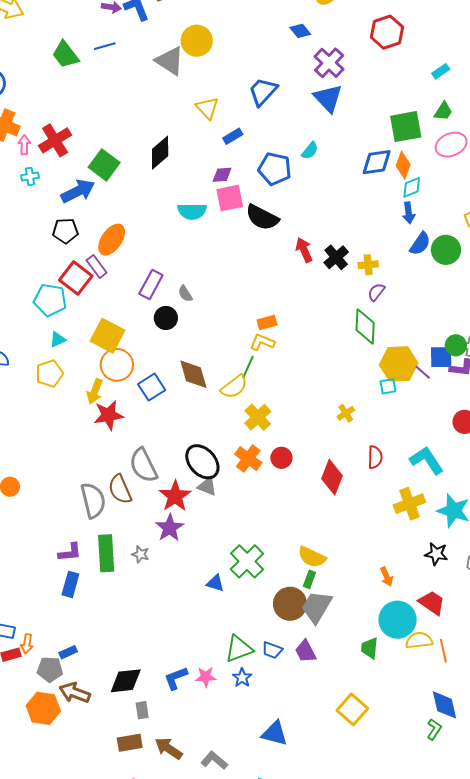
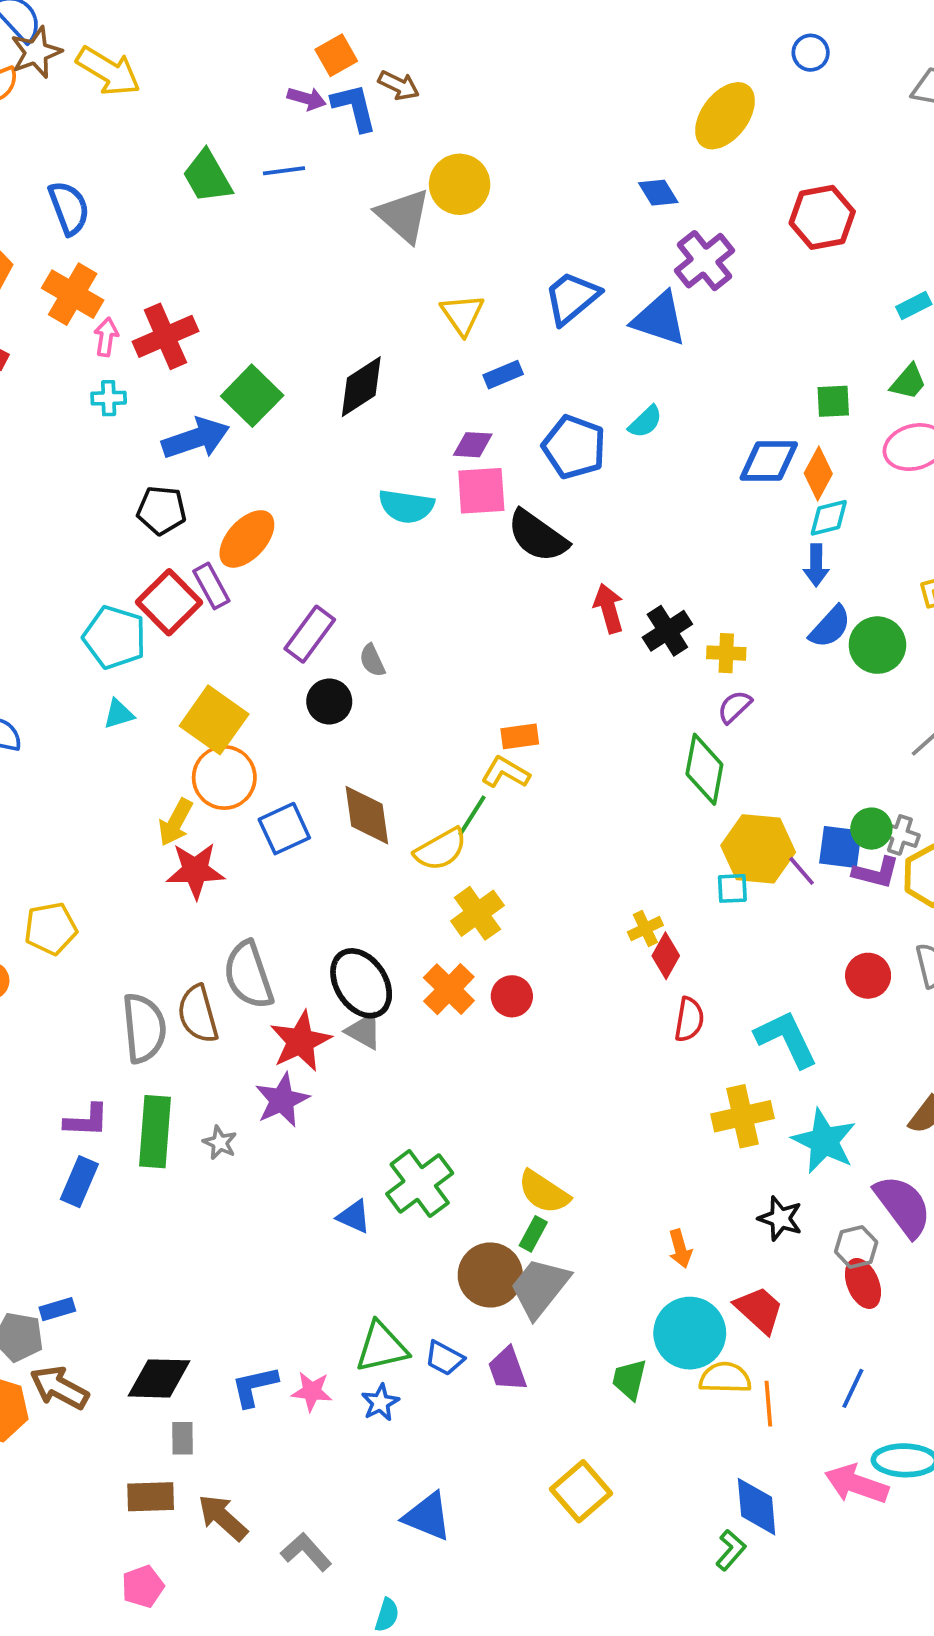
blue triangle: (328, 98) -> (659, 319), moved, turned -36
green square: (406, 127) -> (833, 401), size x0.6
yellow pentagon: (49, 374) -> (51, 928), moved
red diamond: (332, 477) -> (666, 956), moved, size x0.7

